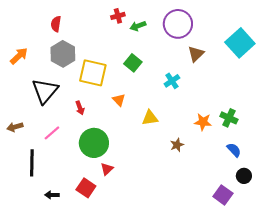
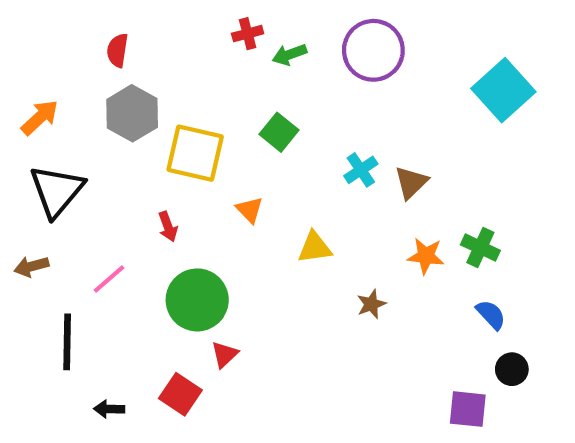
brown triangle: (196, 54) -> (411, 182), moved
black triangle: (45, 91) -> (57, 191), moved
purple square: (223, 195) -> (468, 409), turned -30

